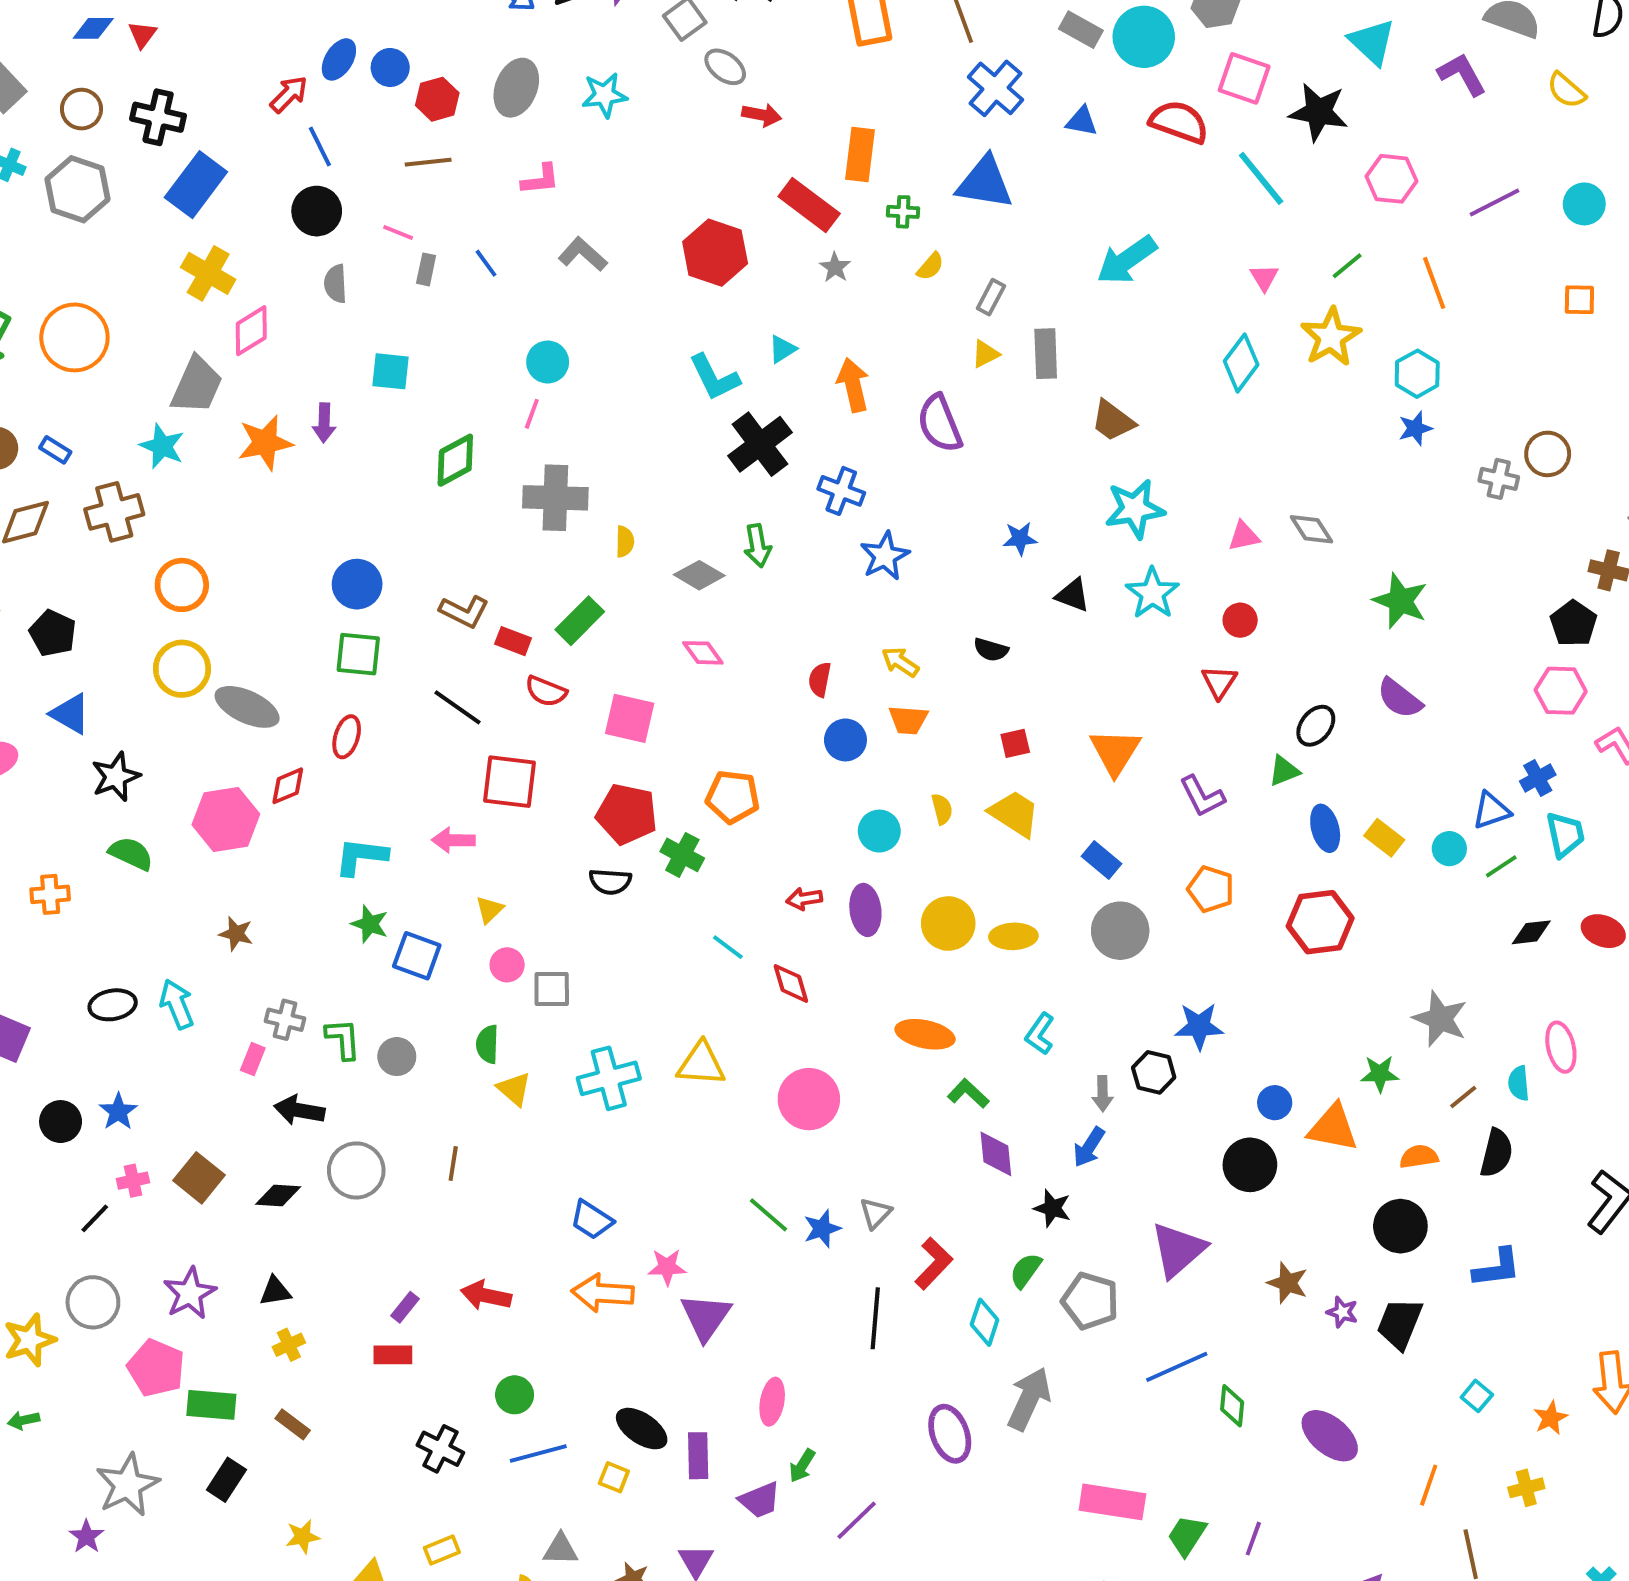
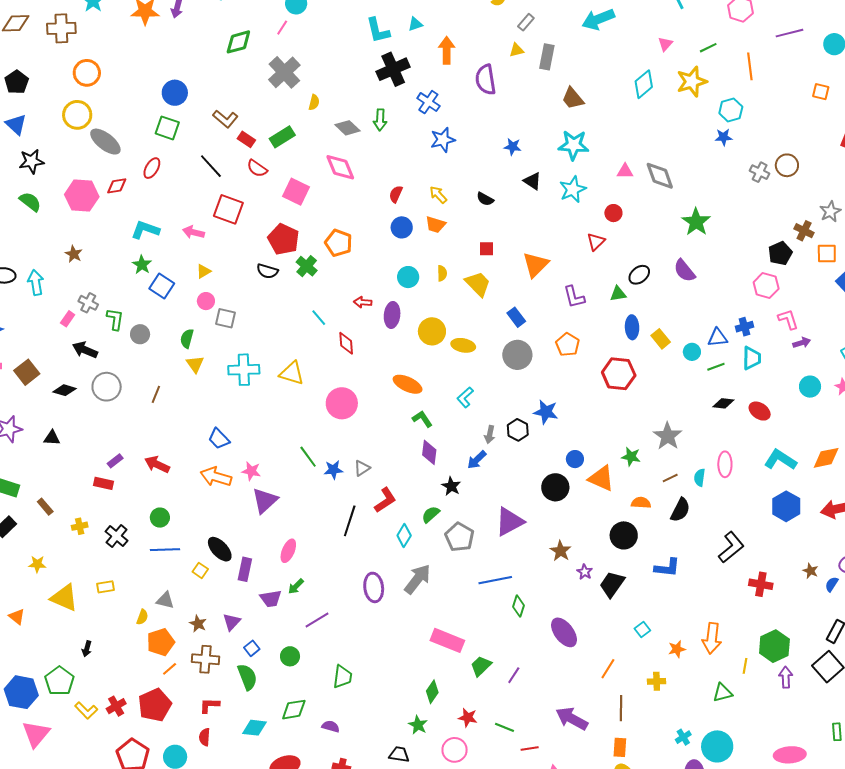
gray cross: (555, 498) -> (284, 72), turned 32
gray diamond: (1311, 529) -> (660, 176), size x1.4
pink diamond: (703, 653) -> (340, 167), size x1.5
yellow cross: (289, 1345) -> (80, 526), moved

